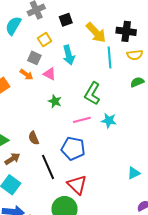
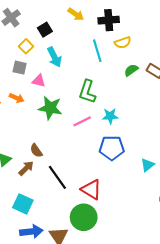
black square: (66, 20) -> (45, 30), moved
yellow arrow: (96, 33) -> (76, 14), moved, size x0.7
orange arrow: (26, 75) -> (17, 98), moved
green star: (55, 101) -> (50, 108), size x1.6
blue pentagon: (73, 148) -> (112, 148), moved
brown arrow: (12, 159) -> (26, 168), moved

